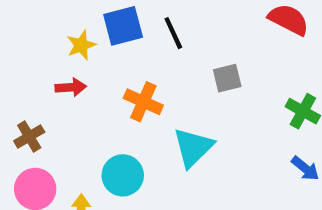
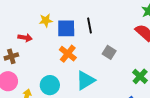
blue square: (123, 26) -> (66, 28), moved
gray square: (227, 78) -> (109, 52), turned 32
red arrow: (71, 87) -> (25, 38), moved

